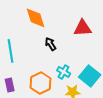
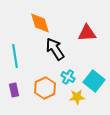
black arrow: (51, 44) -> (55, 49), size x1.6

